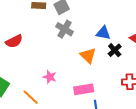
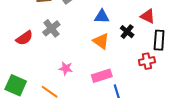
gray cross: (64, 29) -> (51, 28), moved, turned 30
blue triangle: (103, 33) -> (102, 17), moved

